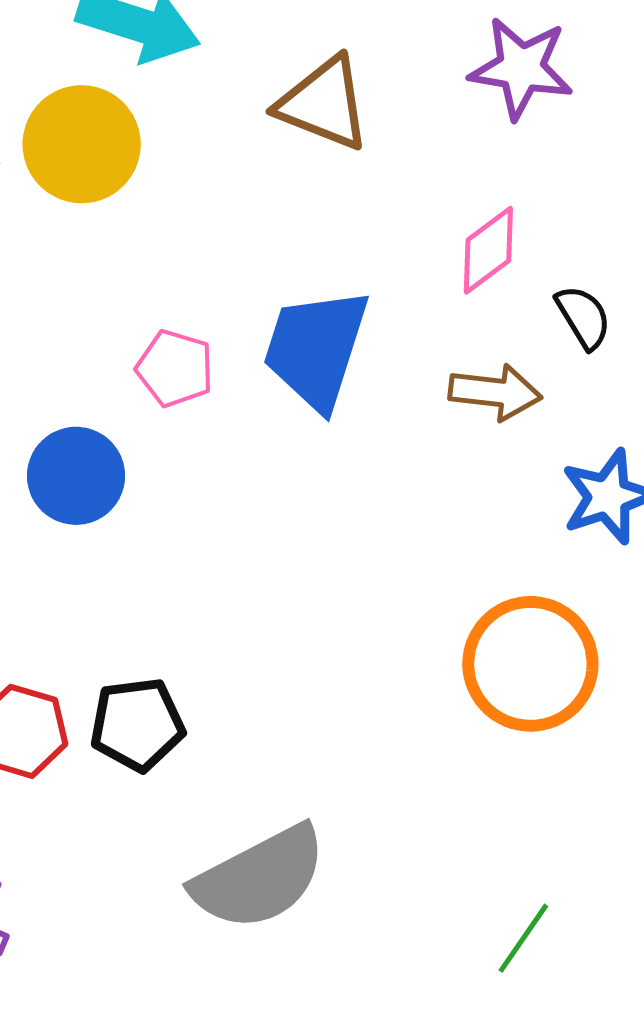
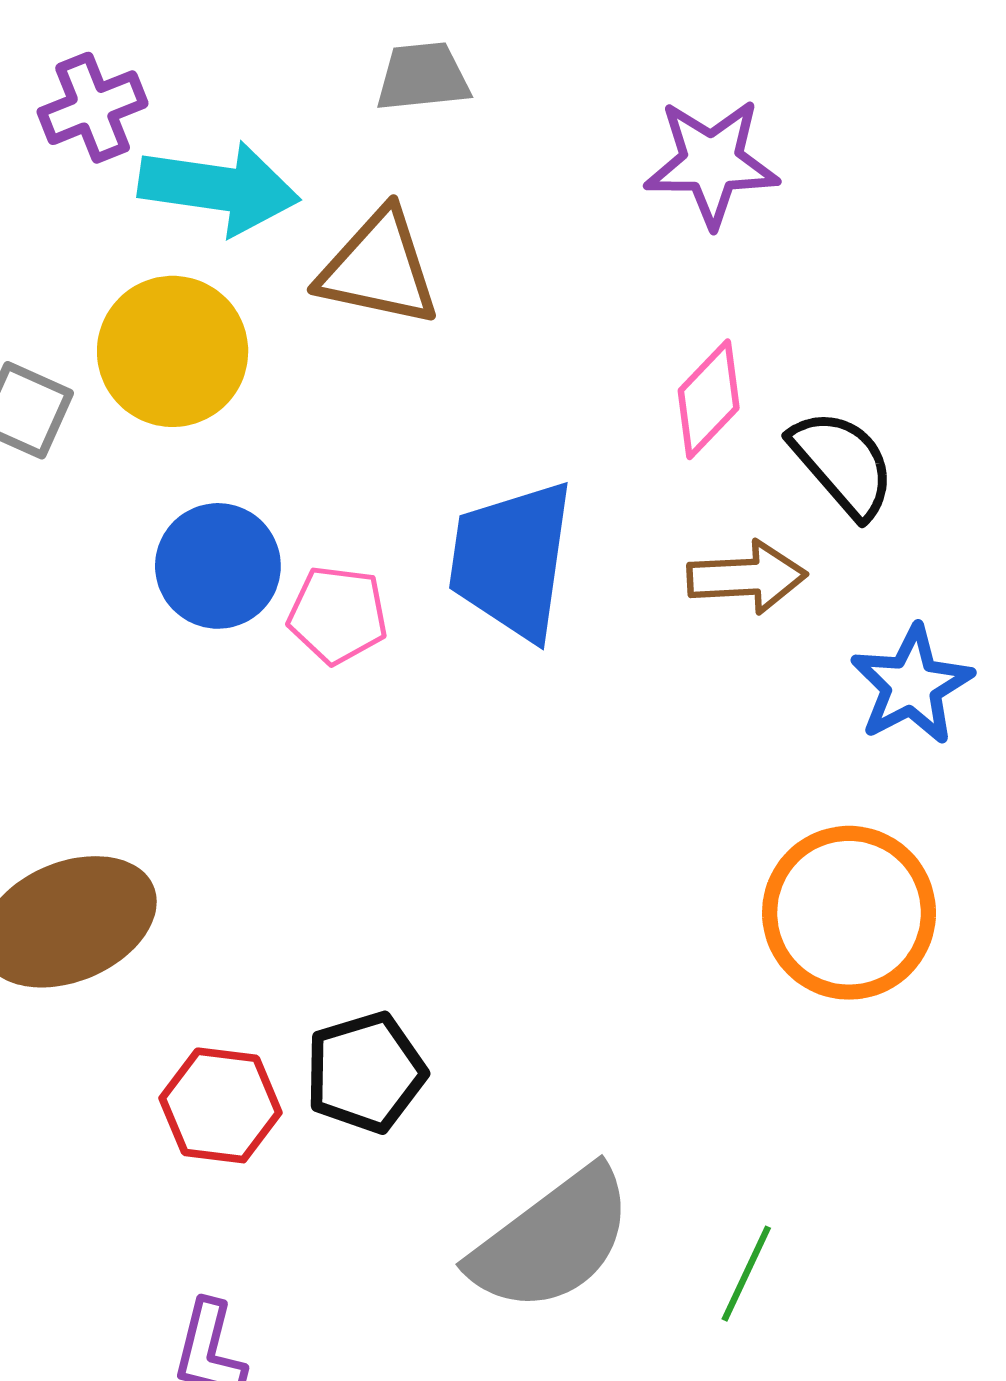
brown triangle: (324, 103) -> (379, 268), moved
black semicircle: (583, 317) -> (843, 464), size x1.4
blue circle: (76, 476) -> (218, 566), moved
green line: (523, 938) -> (746, 1274), moved

